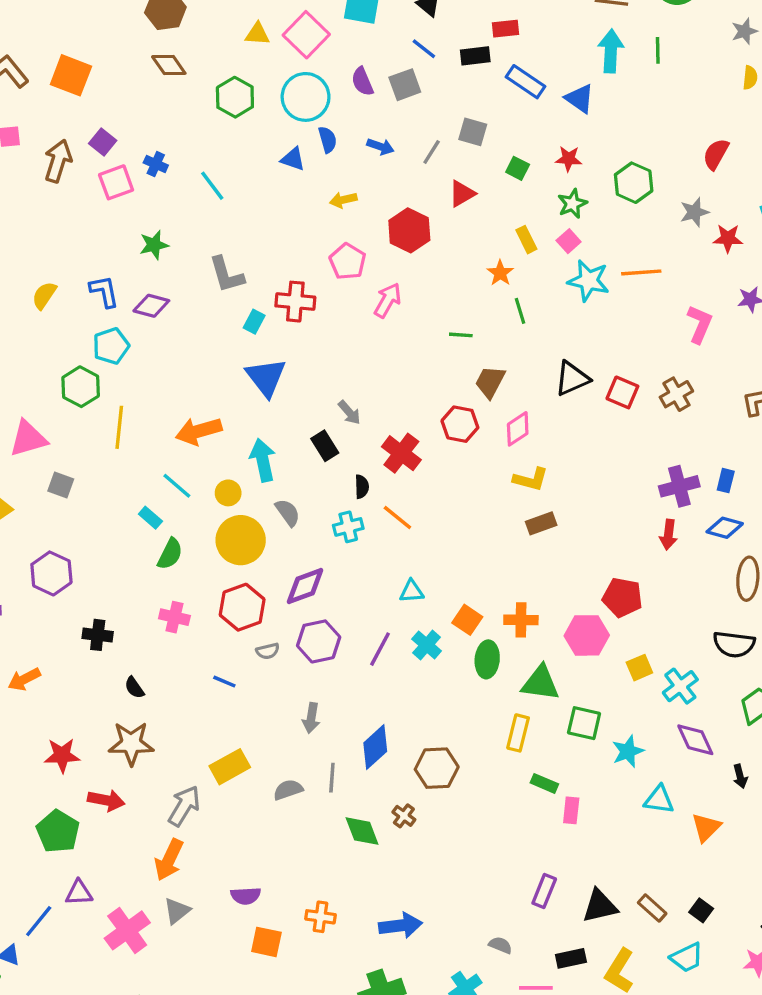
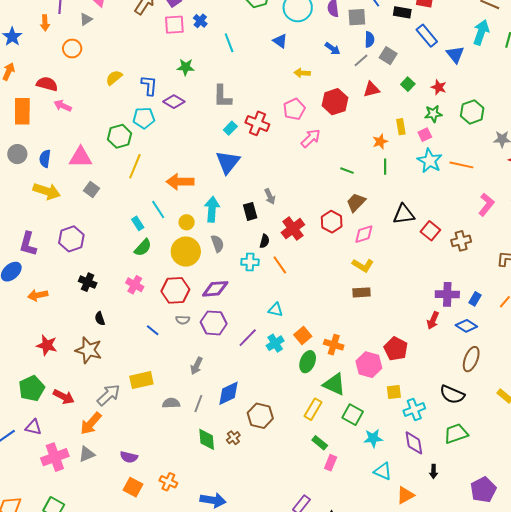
blue semicircle: (328, 140) -> (369, 39), moved
red arrow: (106, 800) -> (64, 397), moved

